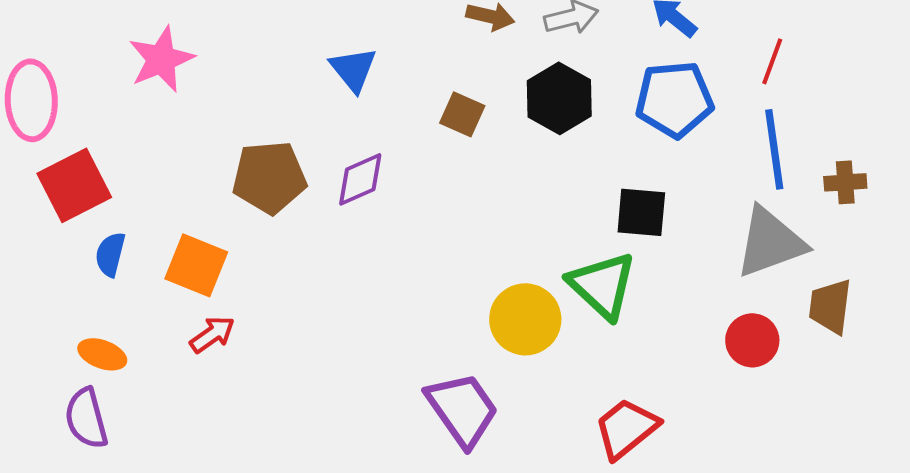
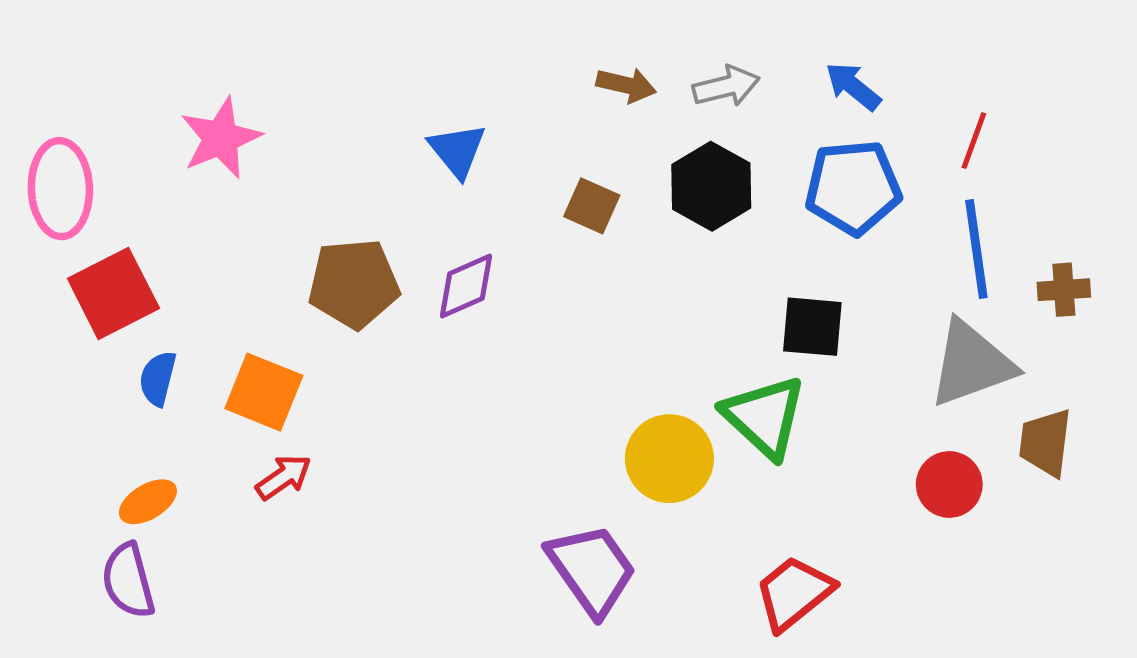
orange ellipse: (102, 354) -> (148, 502), turned -51

